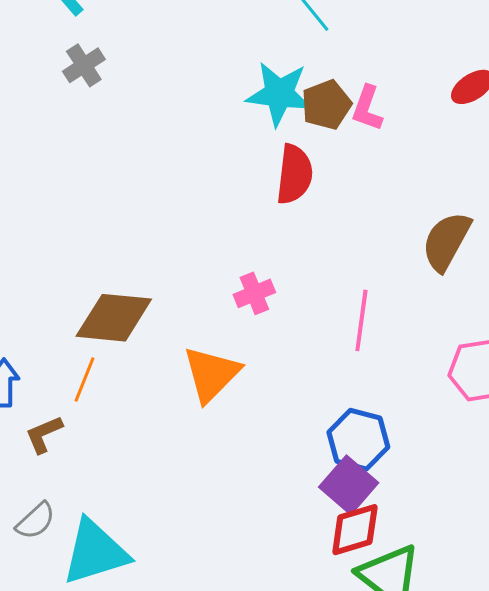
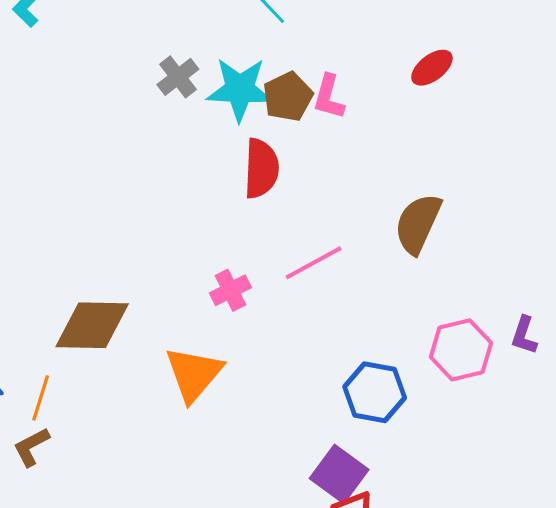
gray cross: (84, 65) -> (178, 77), moved
pink line: (361, 320) -> (314, 263), moved, turned 58
orange line: (85, 379) -> (41, 398), moved
blue hexagon: (358, 440) -> (375, 392), moved

